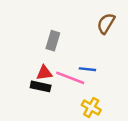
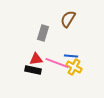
brown semicircle: (106, 23) -> (68, 19), moved
yellow cross: (91, 107) -> (74, 67), moved

